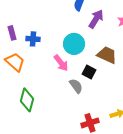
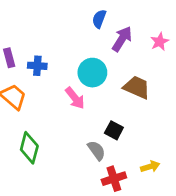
black square: (89, 72) -> (114, 130), moved
gray semicircle: (76, 86) -> (96, 150), moved

